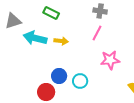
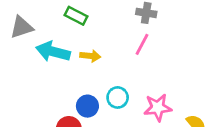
pink star: (110, 60) -> (158, 108), moved
cyan circle: (80, 81) -> (118, 97), moved

